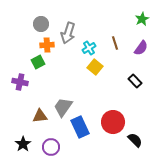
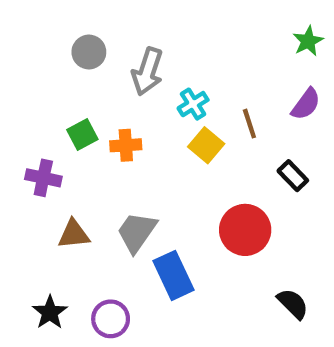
brown line: (115, 43) -> (249, 124), moved
orange cross: (47, 45) -> (126, 145), moved
brown triangle: (40, 116) -> (74, 234), moved
red circle: (113, 122) -> (245, 230), moved

